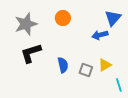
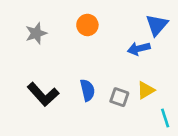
gray star: (26, 24) -> (36, 33), size x0.7
black L-shape: (31, 53) -> (43, 94), moved, turned -115

